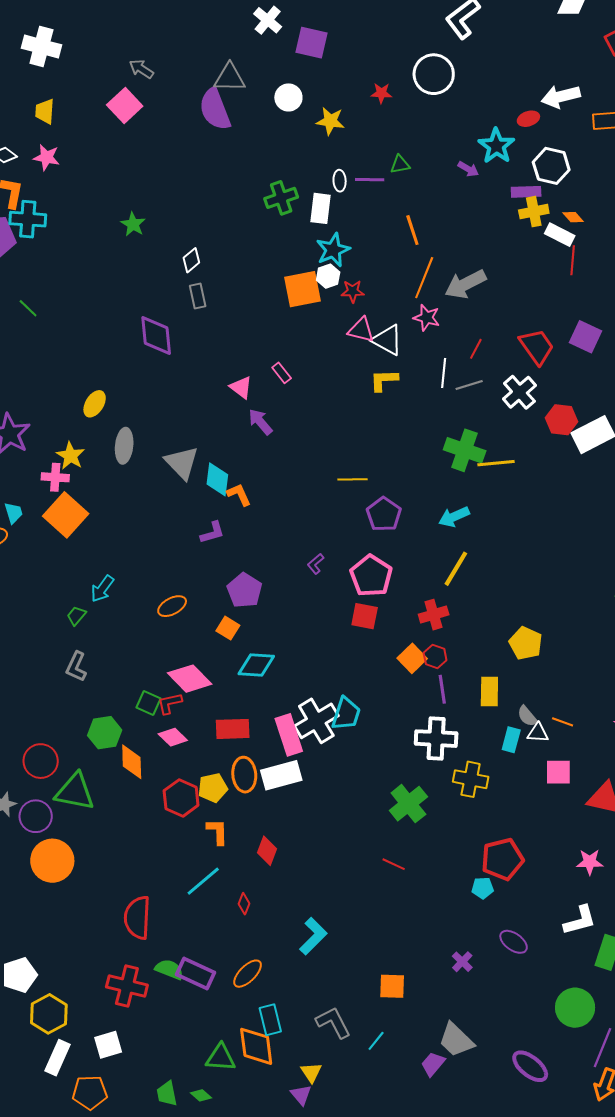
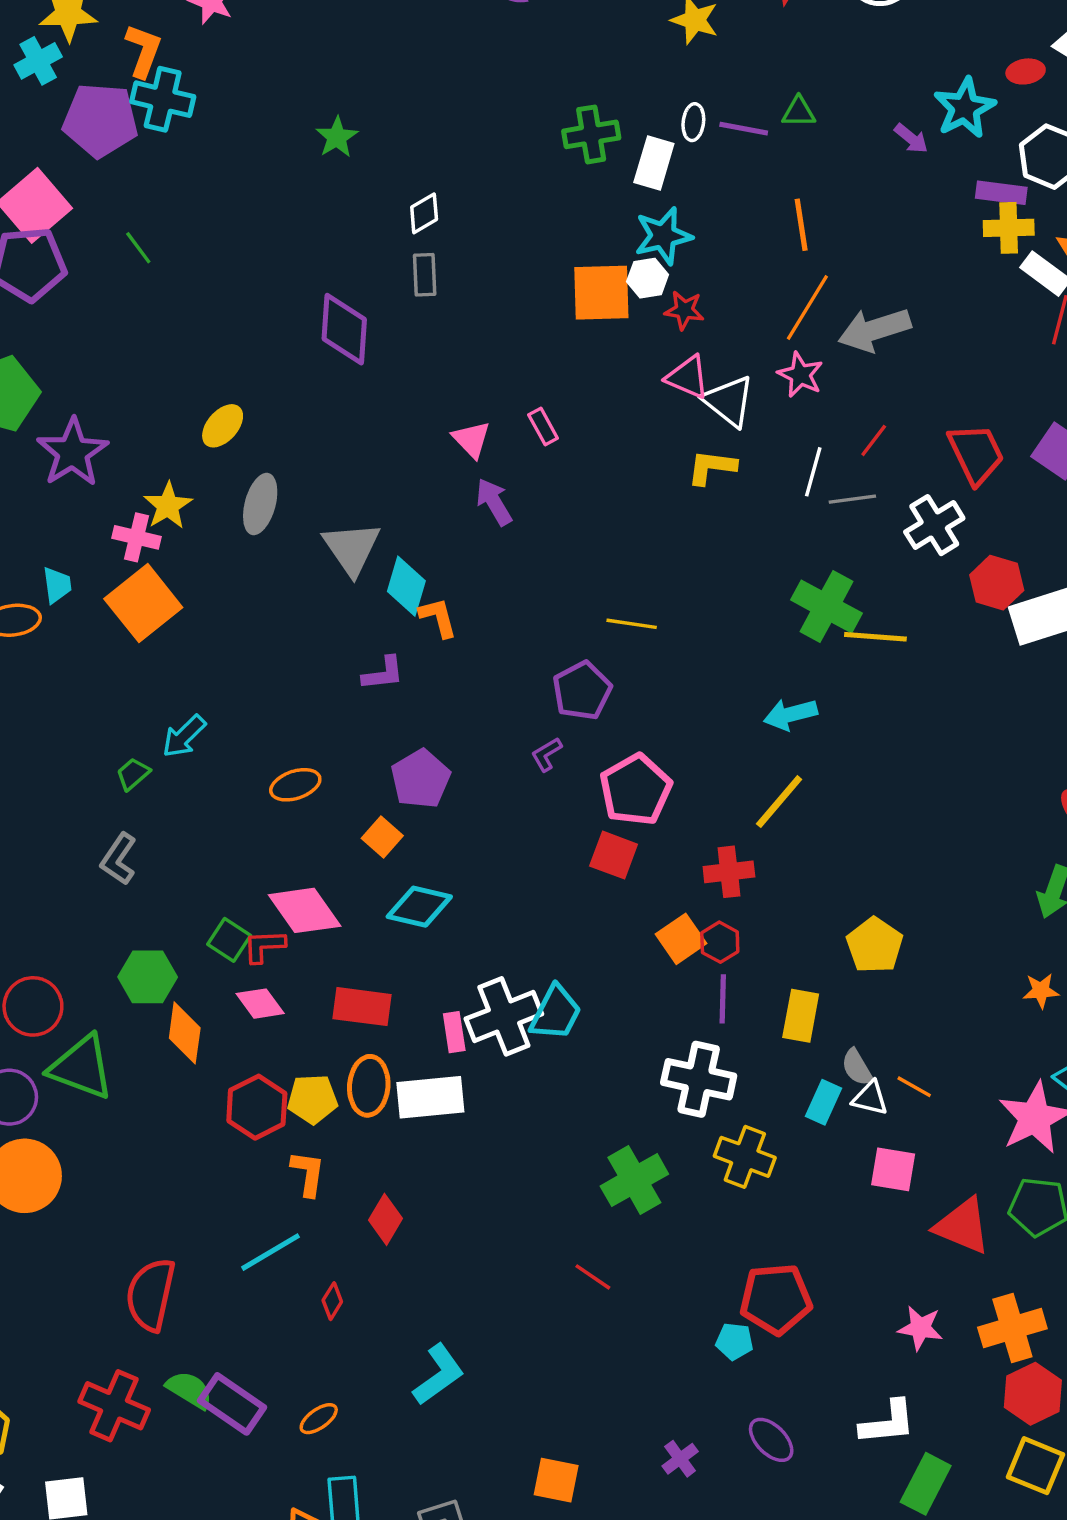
purple pentagon: (384, 514) -> (582, 691), moved
pink rectangle: (289, 735) -> (454, 1032), size x0.6
orange ellipse: (248, 974) -> (319, 1419), size x0.7

